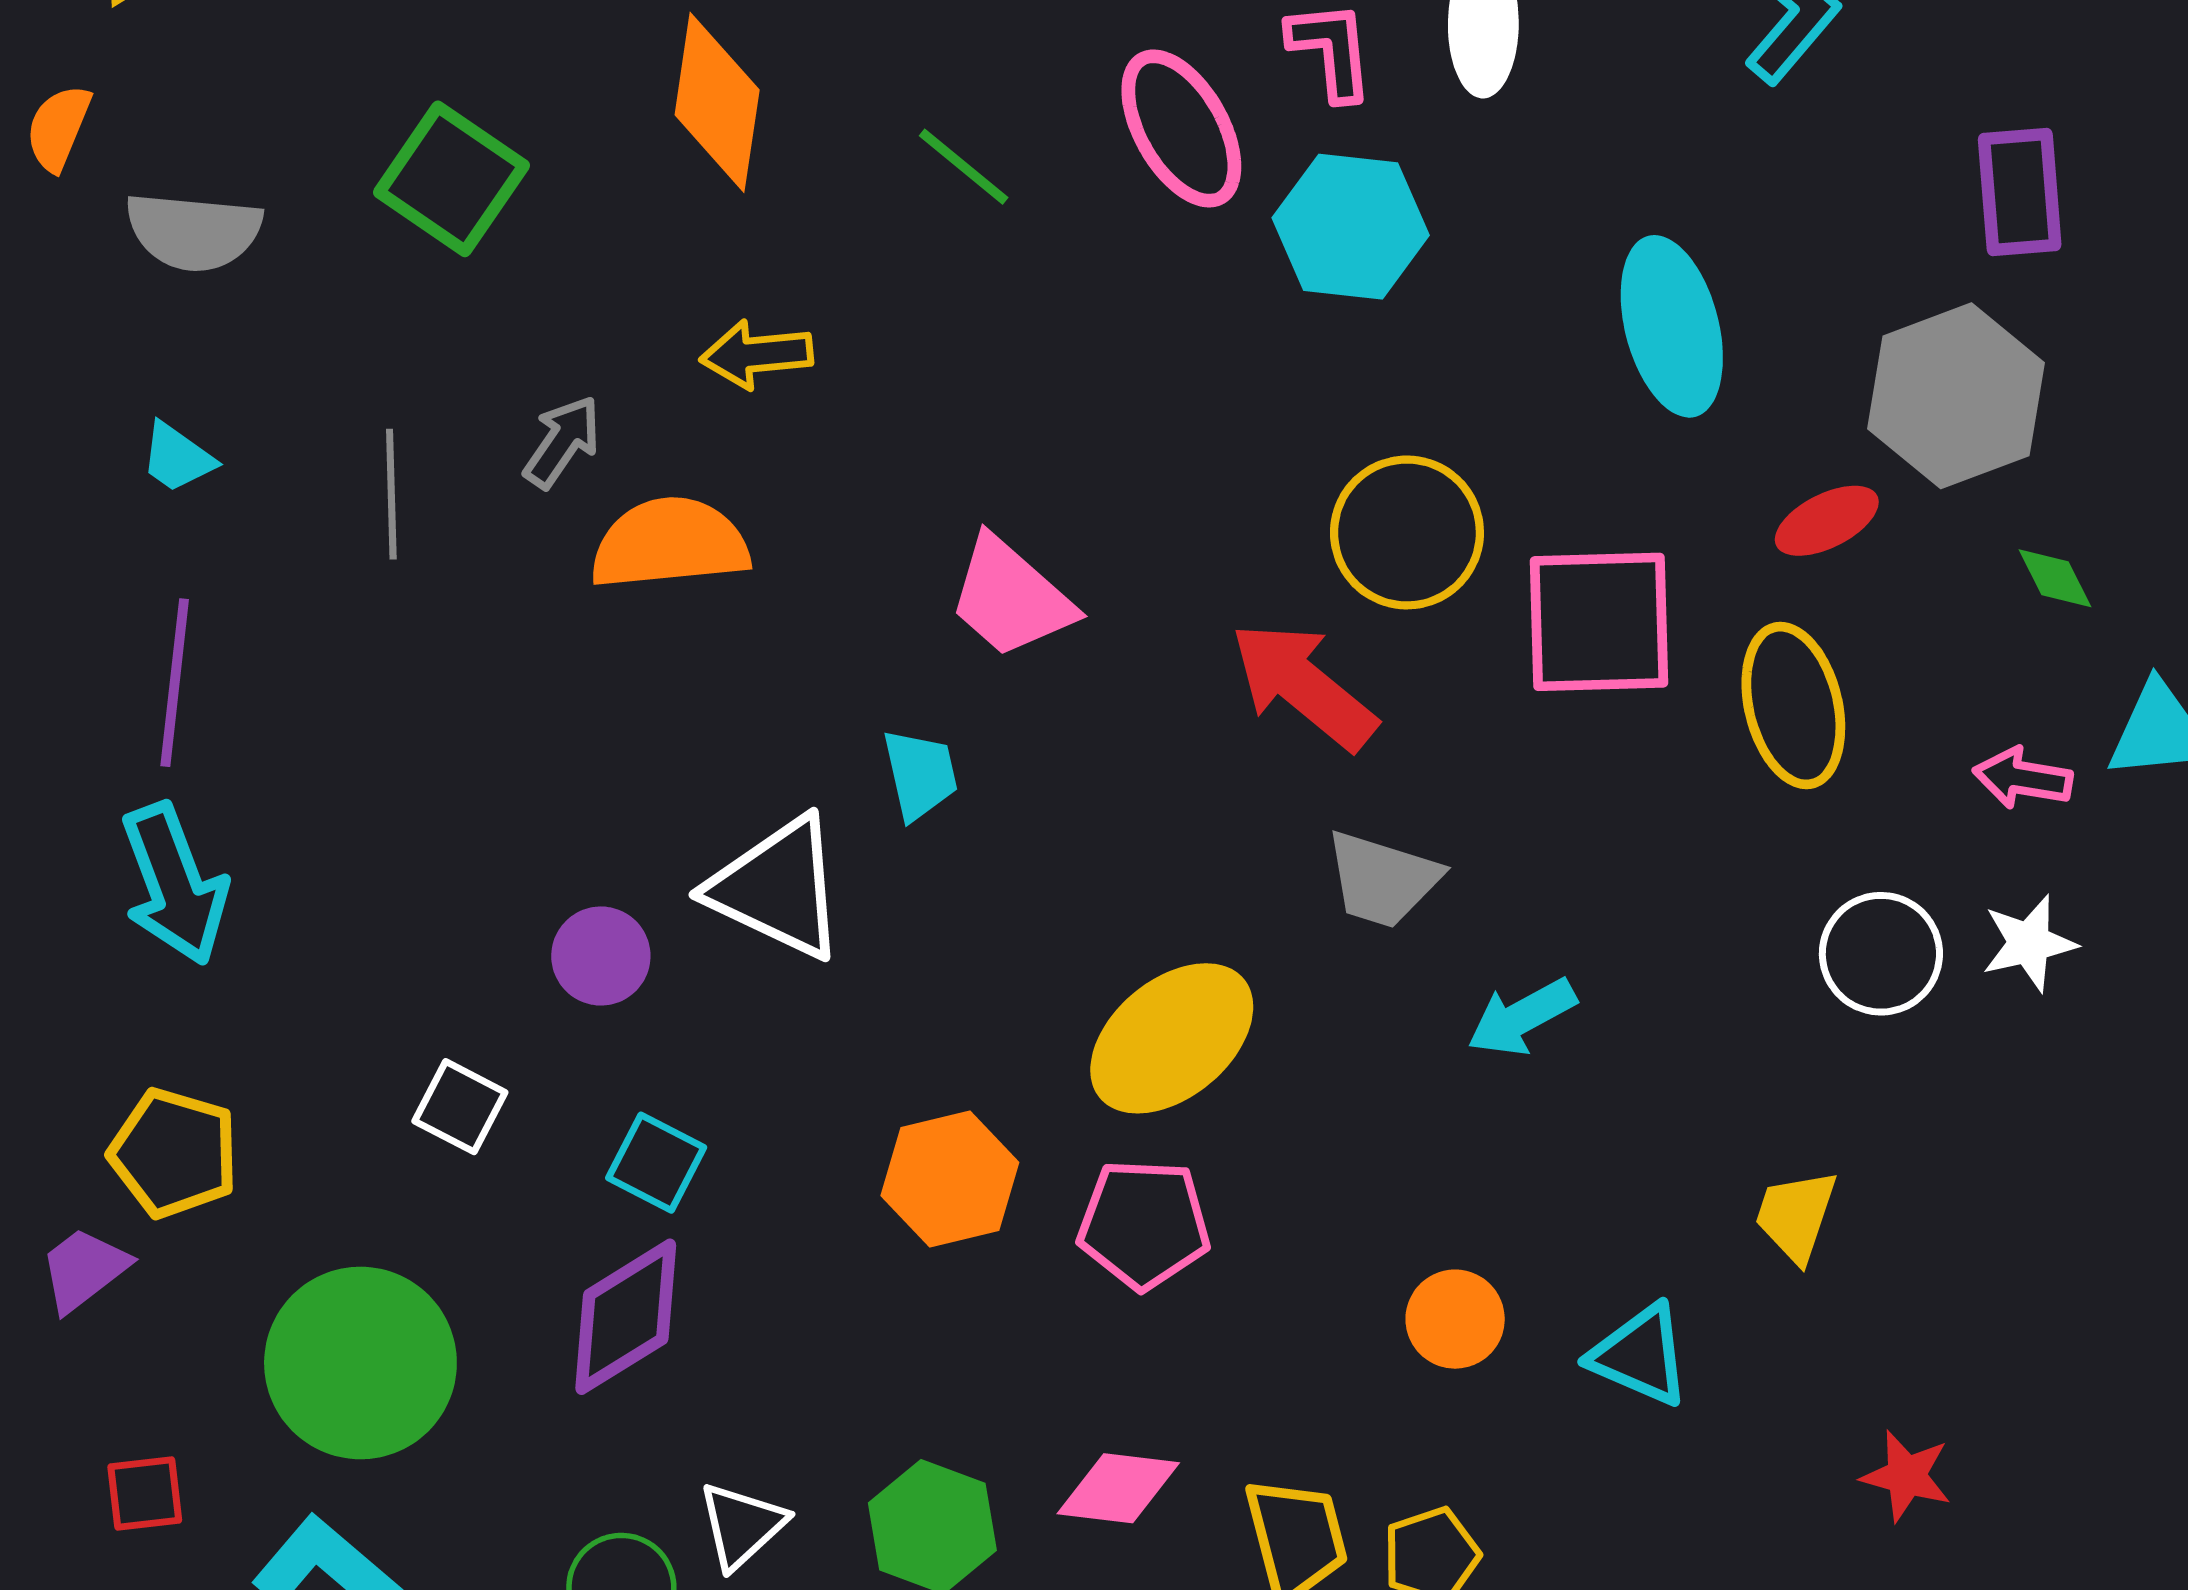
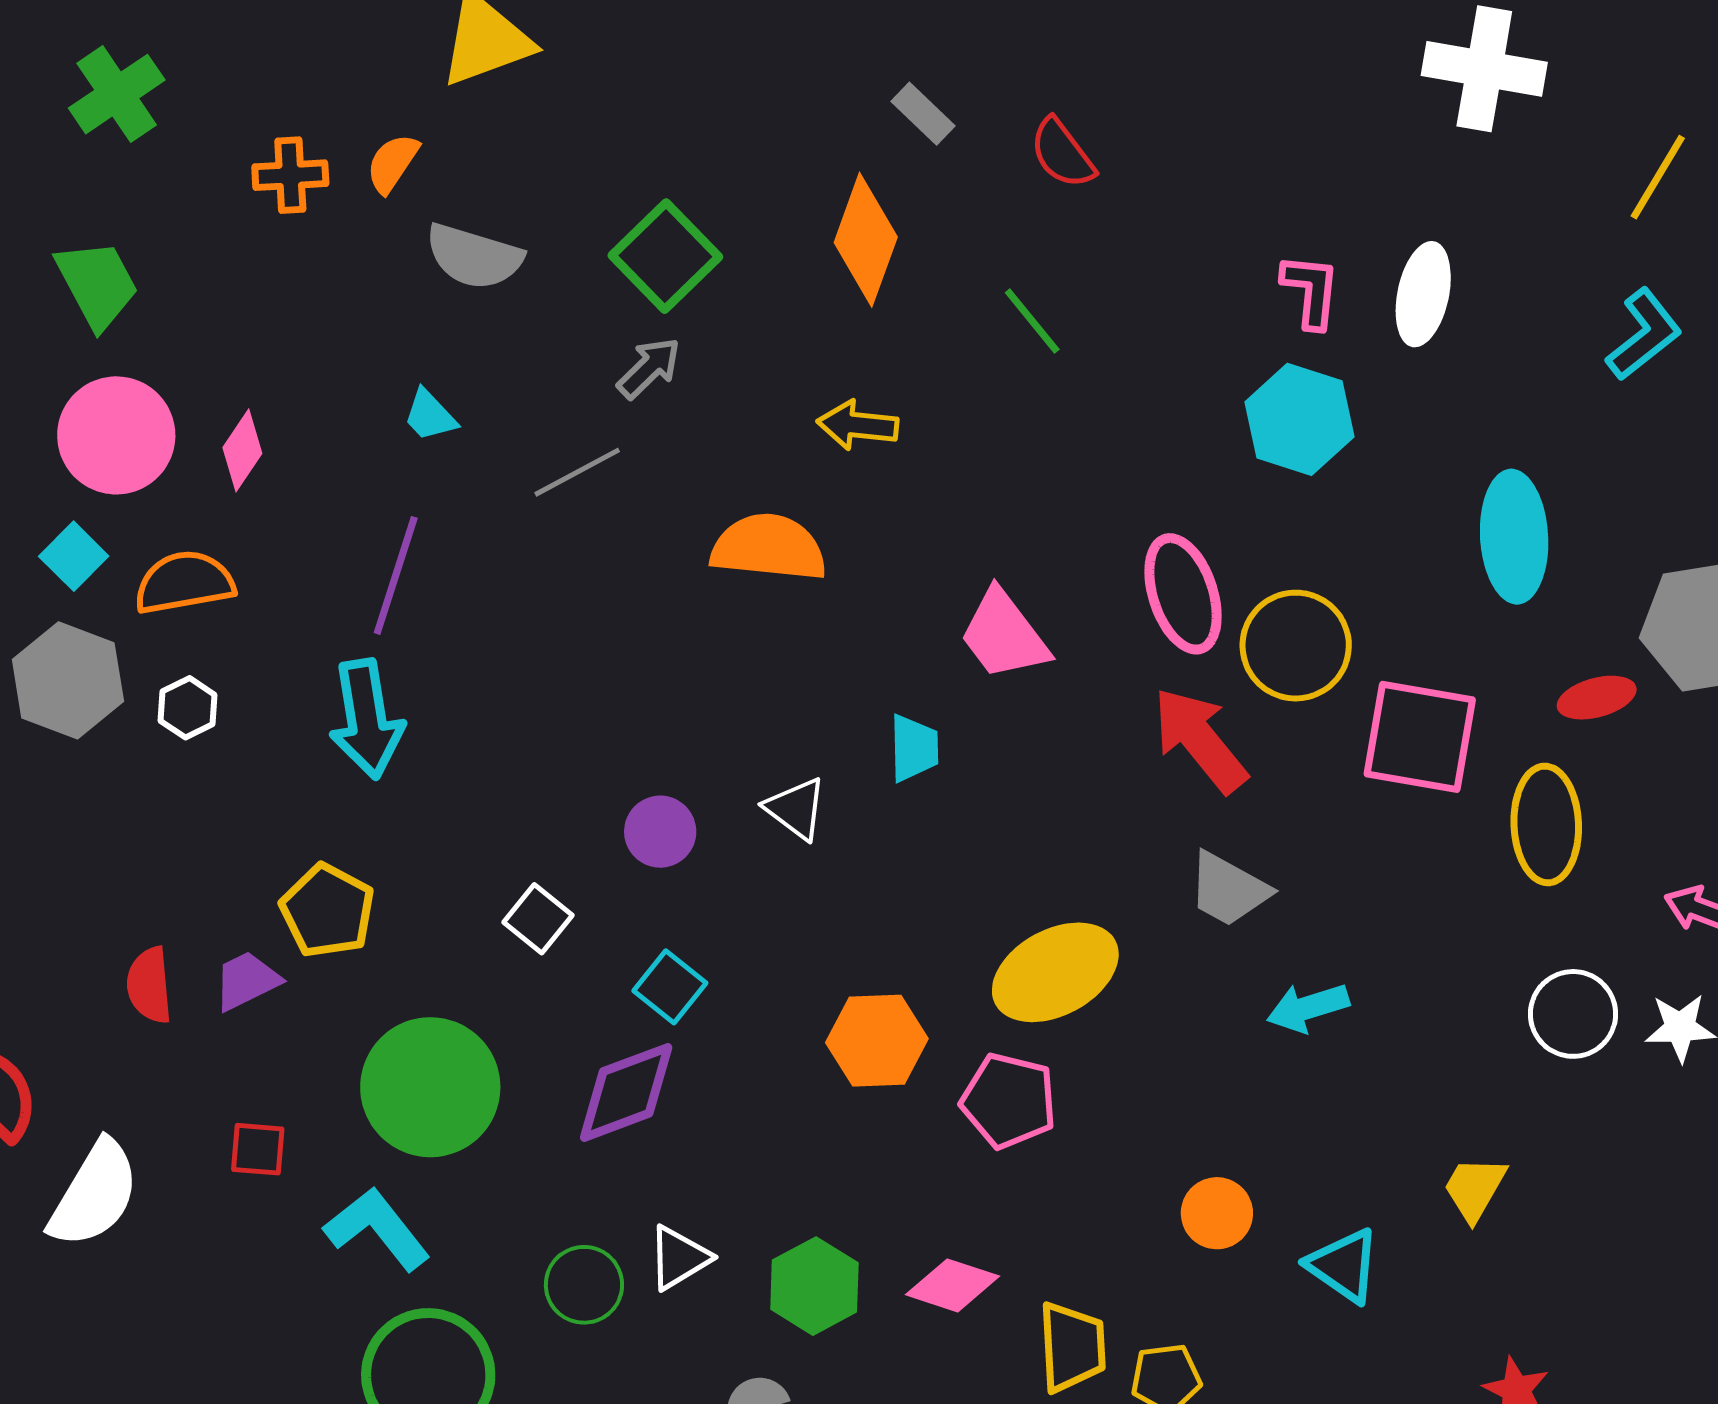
pink ellipse: (1181, 128) -> (1183, 594), moved
gray arrow: (562, 442) -> (649, 368), moved
gray line: (391, 494) -> (577, 472), turned 52
white triangle: (778, 888) -> (796, 809), size x0.6

